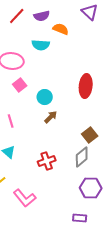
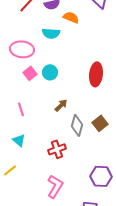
cyan circle: (45, 97) -> (50, 72), moved
gray diamond: (82, 157) -> (77, 125), moved, turned -35
pink L-shape: (25, 198) -> (55, 186), moved, turned -110

